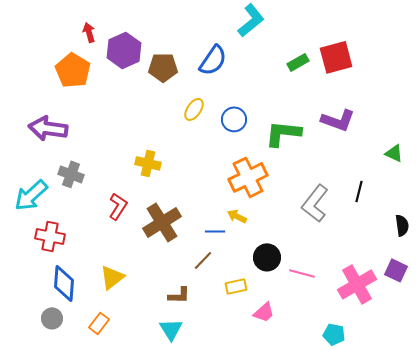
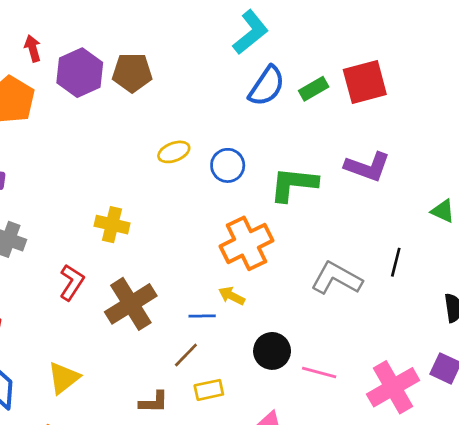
blue semicircle: (213, 60) -> (267, 86), moved
brown pentagon: (163, 67) -> (132, 73), moved
yellow ellipse: (194, 109) -> (174, 152), turned 35
gray L-shape: (315, 203) -> (337, 278), turned 81
yellow rectangle: (236, 286) -> (209, 390), moved

